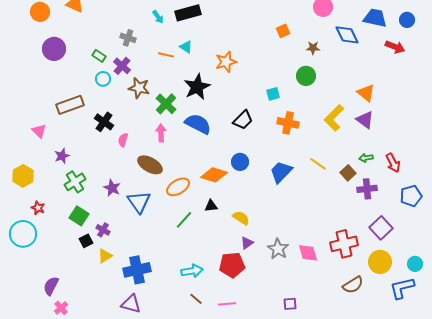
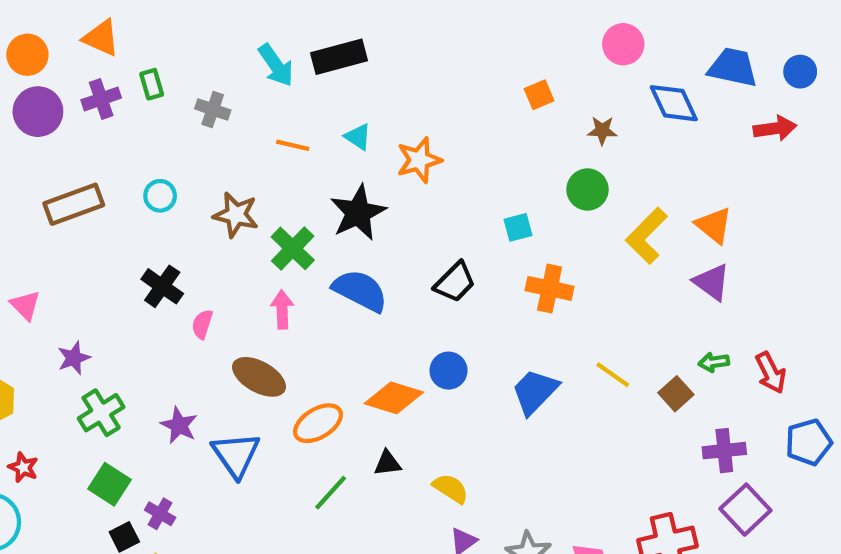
cyan arrow: (158, 17) -> (276, 65), size x1.5
cyan triangle: (186, 47) -> (358, 137), moved
red arrow: (395, 47) -> (775, 128), turned -30
purple circle: (54, 49) -> (38, 112), moved
green rectangle: (99, 56) -> (152, 84), moved, turned 40
purple cross: (122, 66) -> (101, 99), moved, turned 30
brown rectangle: (70, 105) -> (74, 204), moved
yellow L-shape: (334, 118) -> (646, 236), moved
purple cross: (367, 189) -> (724, 451), moved

